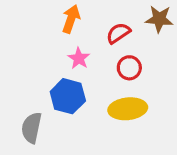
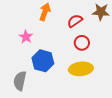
pink star: (79, 58) -> (26, 37), moved

